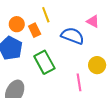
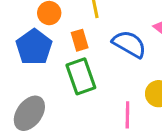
orange rectangle: (35, 30) -> (80, 40), moved

